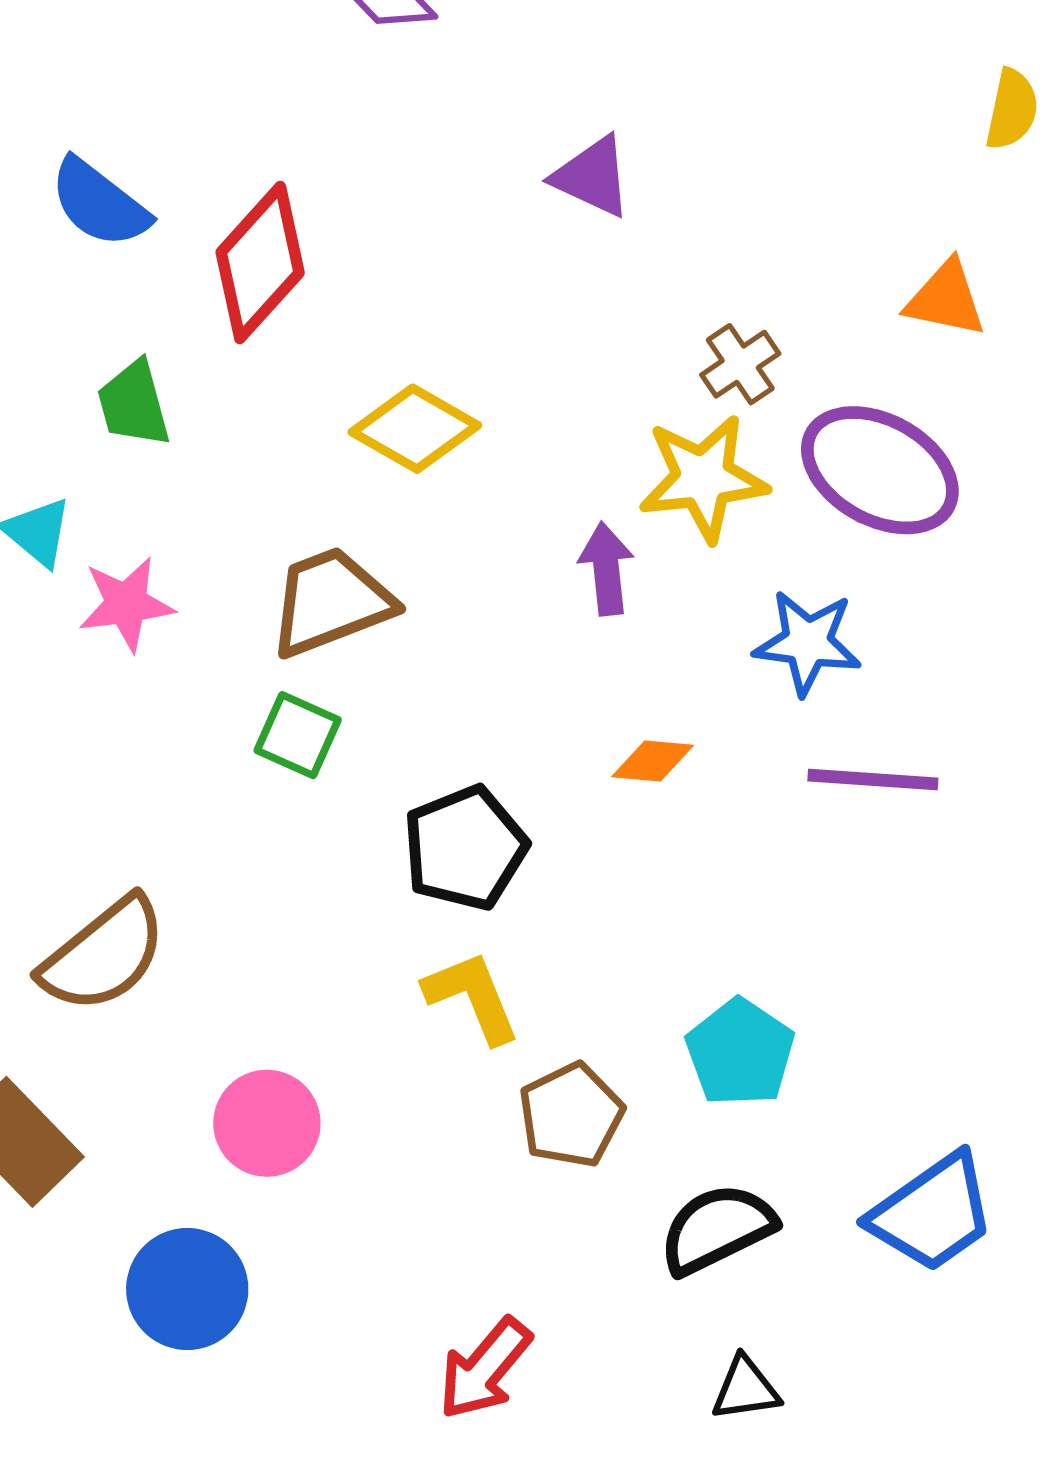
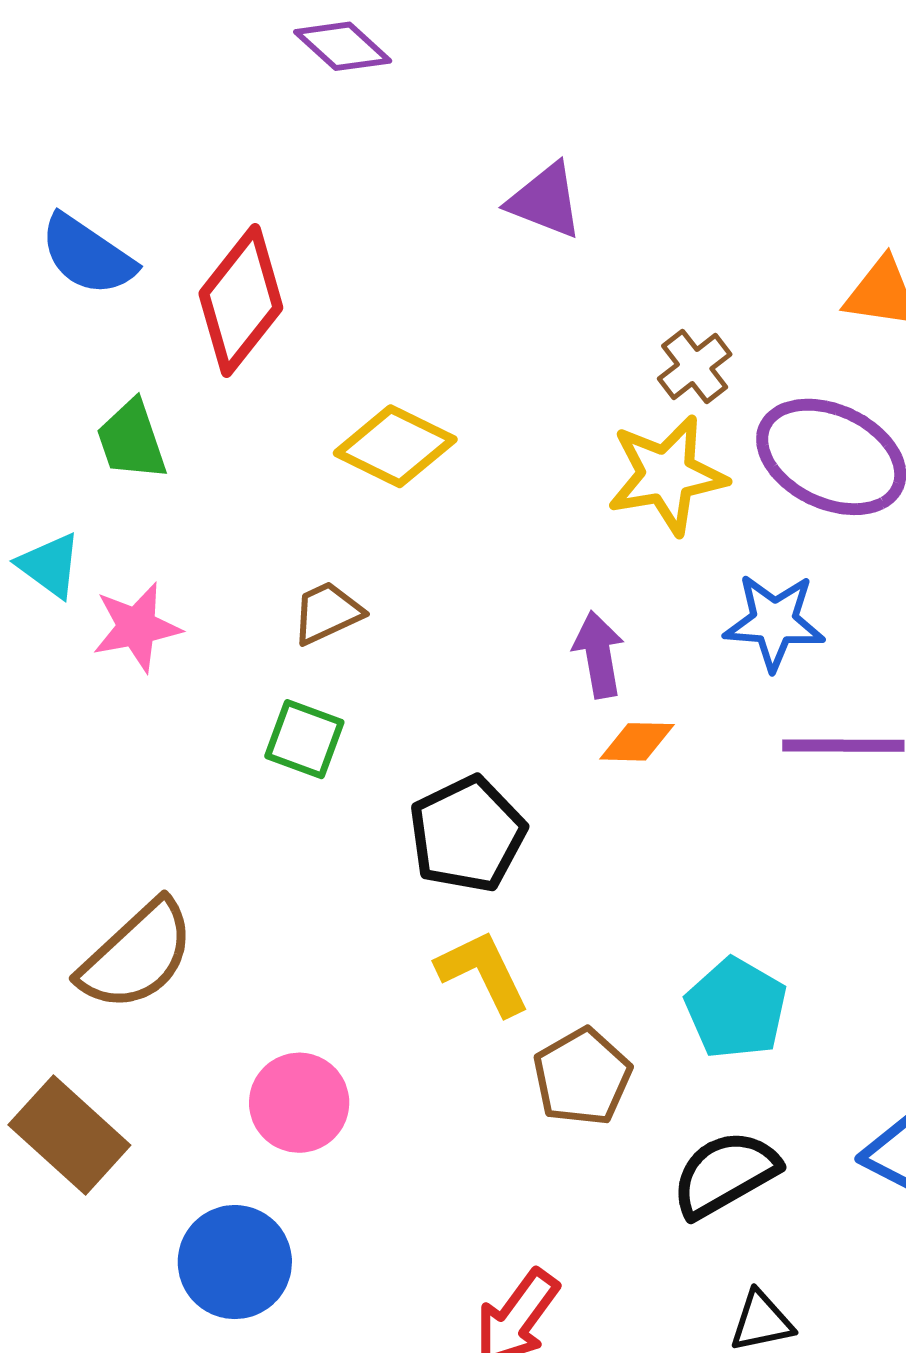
purple arrow: (606, 569) -> (599, 655), moved
brown trapezoid: (331, 602) -> (327, 613), size x0.6

